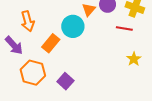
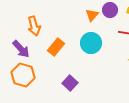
cyan circle: (73, 26) -> (91, 43), moved
orange hexagon: (33, 73) -> (23, 75), moved

